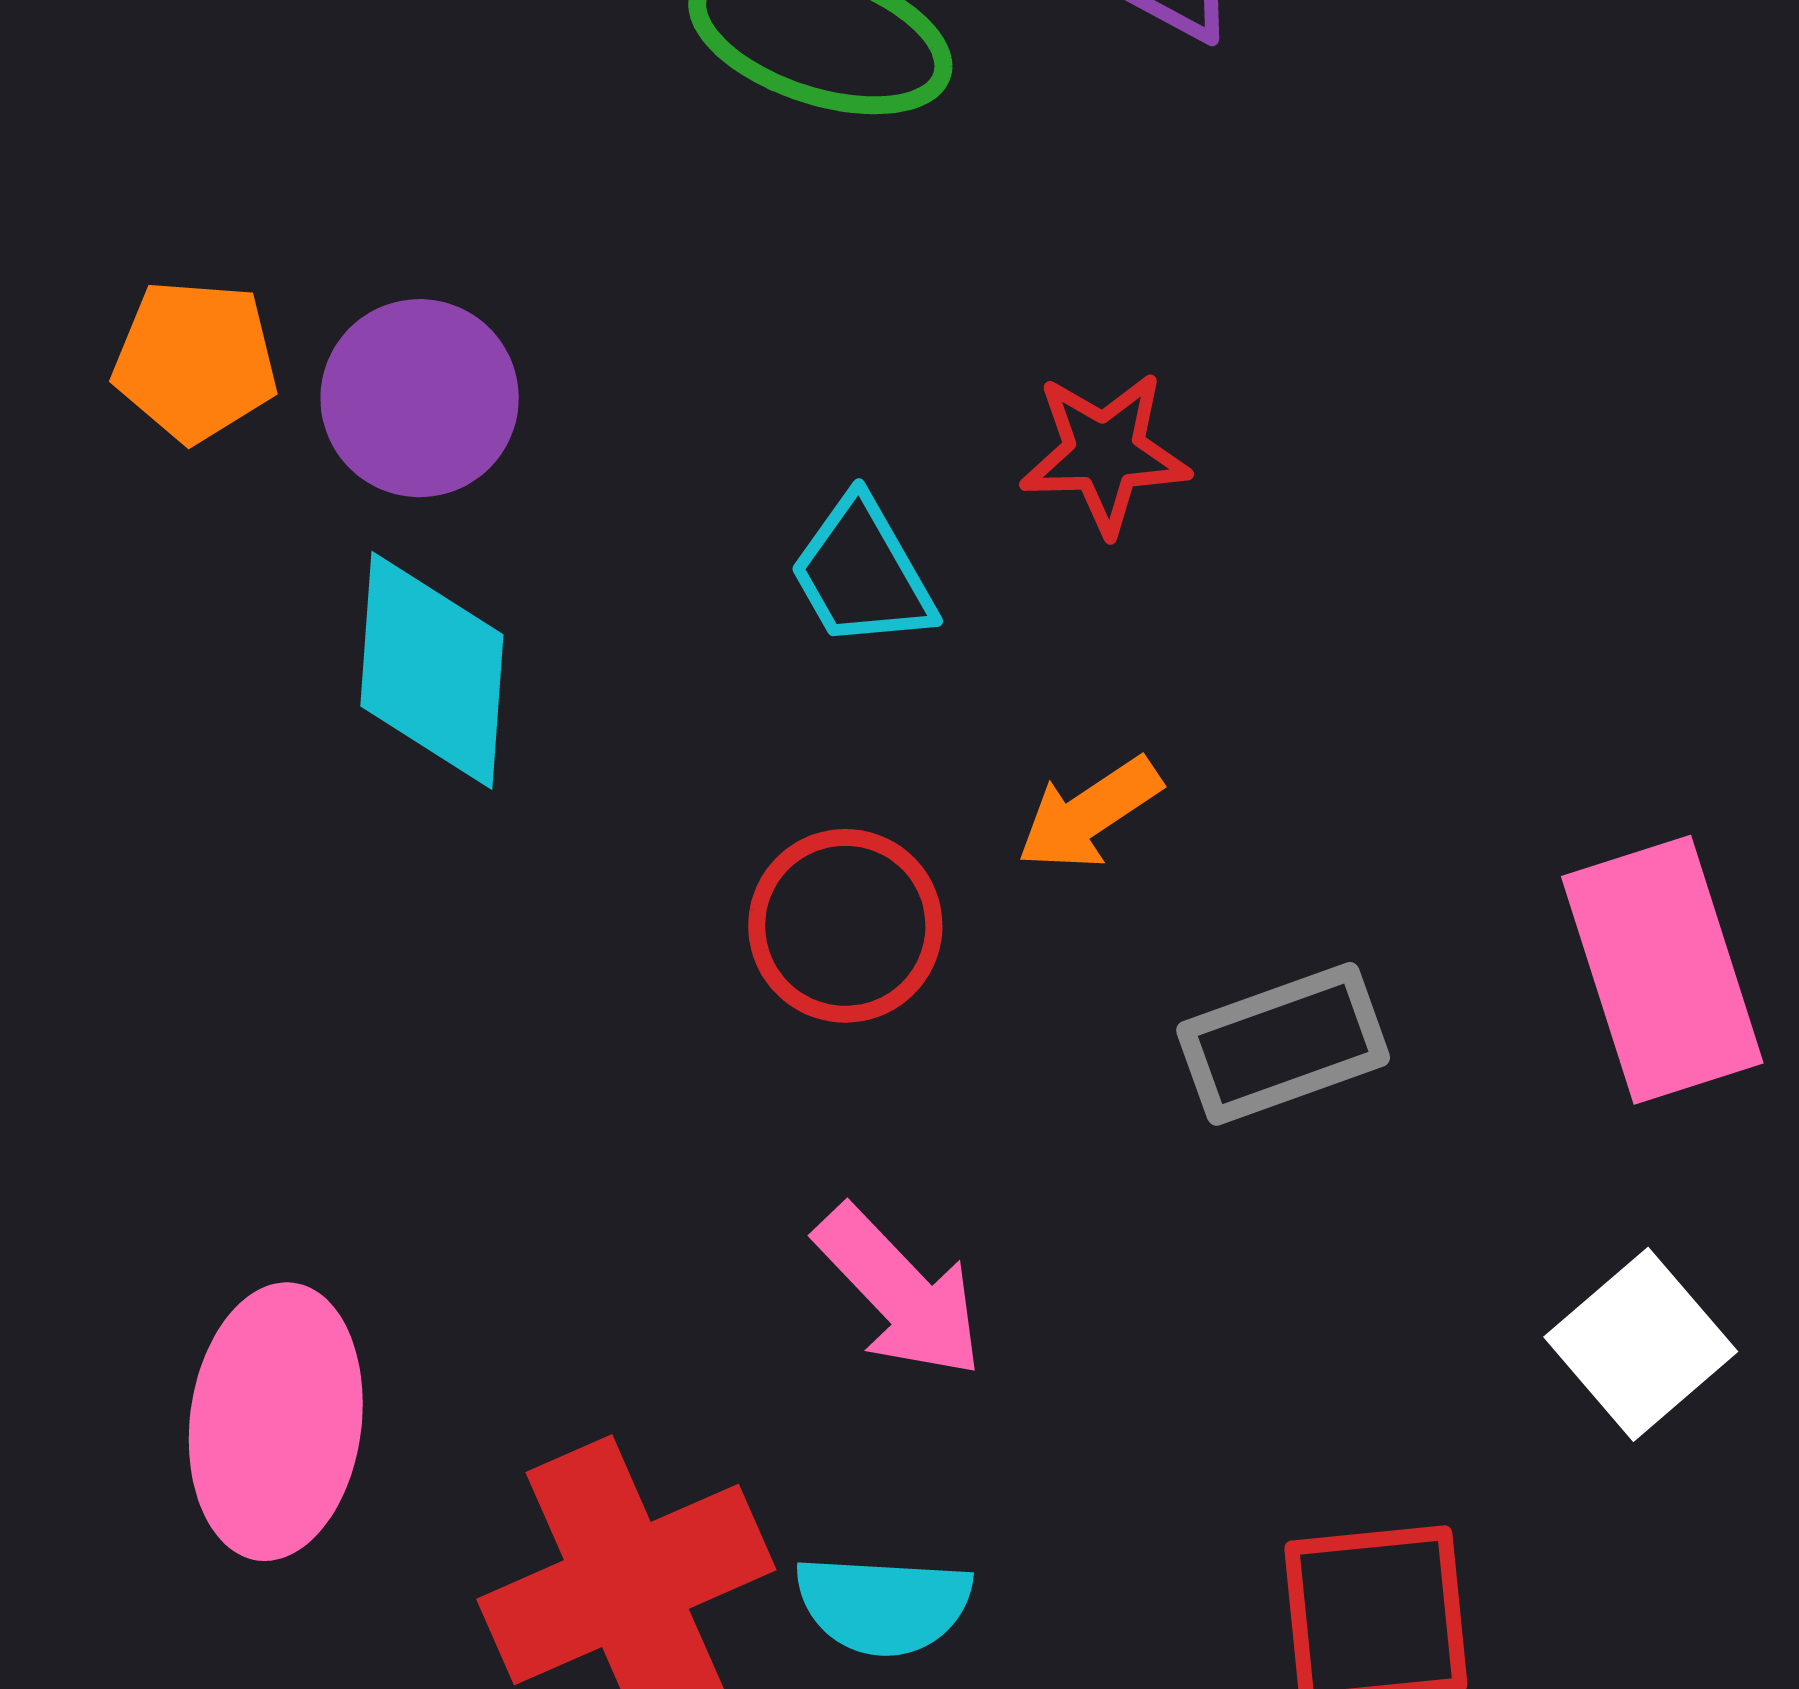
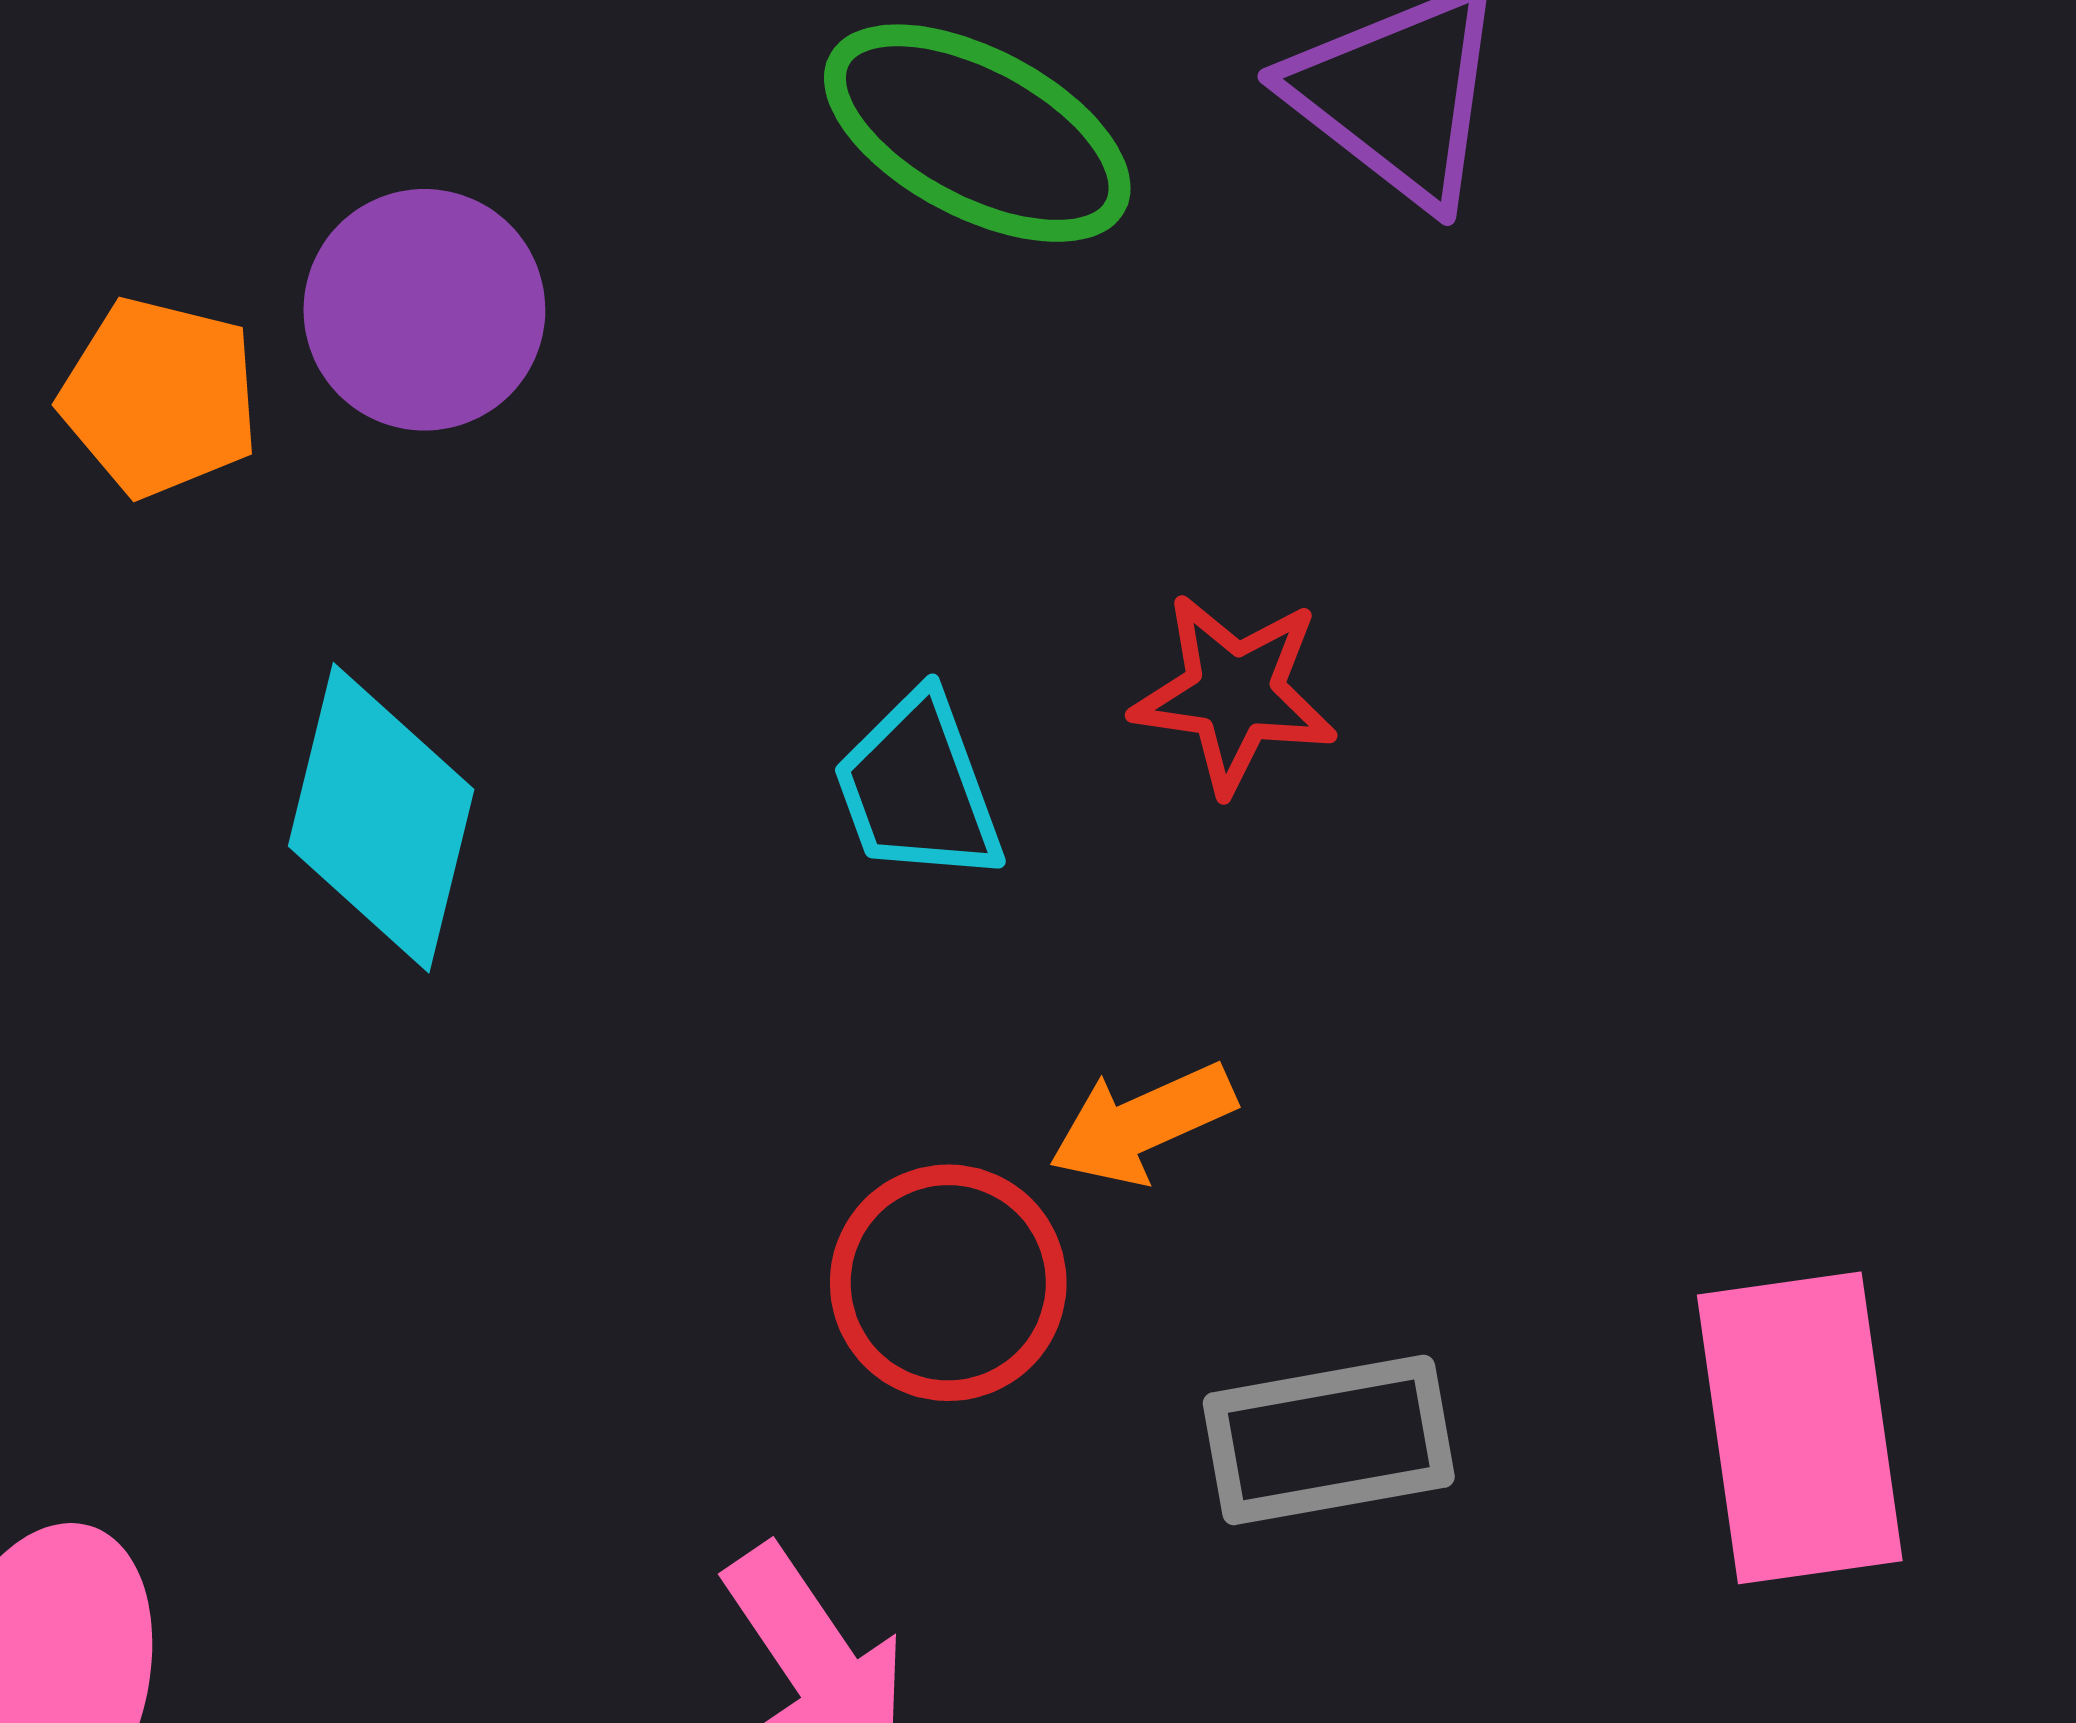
purple circle: (420, 398) -> (424, 310), moved
red circle: (845, 926) -> (948, 1283), moved

